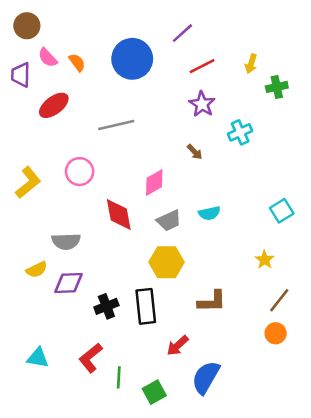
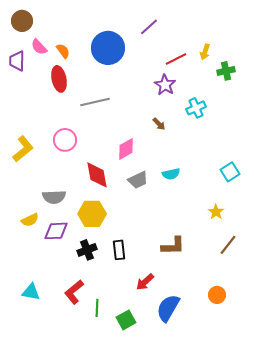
red line: (202, 66) -> (176, 59), moved
red ellipse: (54, 105) -> (59, 79), moved, turned -65
yellow hexagon: (167, 262) -> (92, 214), moved
black rectangle: (146, 306) -> (119, 250), size x0.7
orange circle: (276, 333) -> (217, 295), moved

